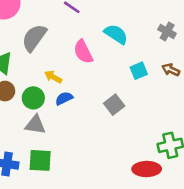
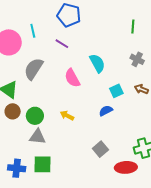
cyan semicircle: (116, 34) -> (97, 63), turned 30
yellow arrow: (53, 77) -> (67, 116), moved
blue semicircle: (64, 98) -> (106, 111), moved
gray square: (114, 105) -> (100, 149), moved

